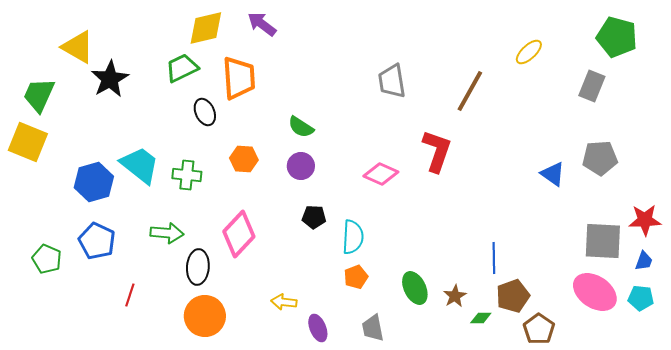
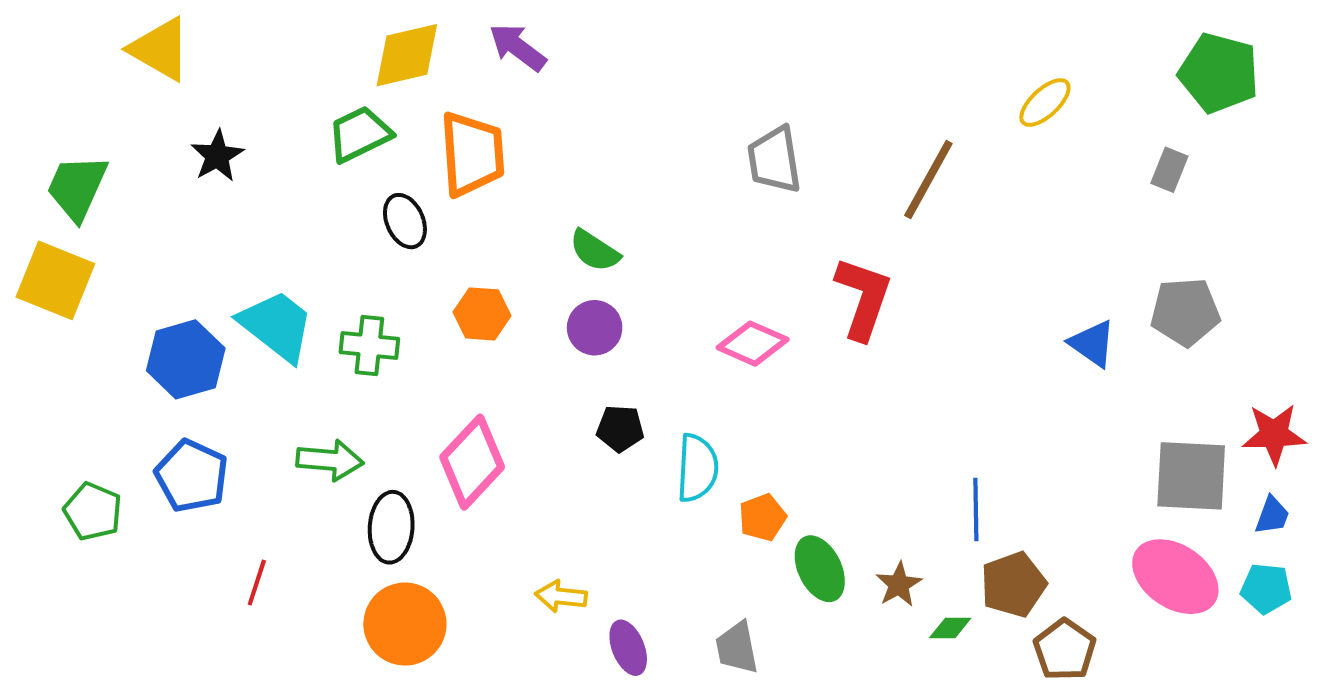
yellow triangle: (78, 47) -> (160, 49), moved
black star: (110, 79) -> (217, 156), size x0.7
gray rectangle: (592, 86) -> (1169, 170), size x0.7
orange pentagon: (356, 277) -> (763, 517), moved

